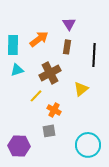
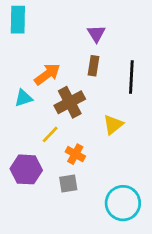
orange arrow: (39, 39) -> (47, 74), moved
cyan rectangle: (13, 45) -> (18, 20), moved
purple hexagon: (19, 146) -> (26, 169), moved

